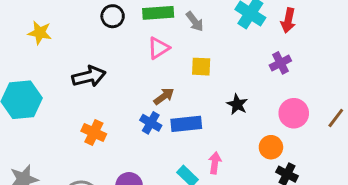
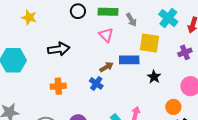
pink triangle: (159, 48) -> (106, 35), turned -49
yellow square: (201, 67) -> (149, 43), moved, size x1.5
blue rectangle: (186, 124) -> (129, 60), moved
orange cross: (94, 132) -> (58, 86), turned -35

